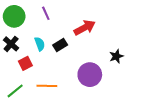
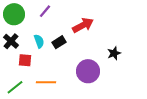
purple line: (46, 13) -> (45, 11), turned 64
red square: (25, 63) -> (25, 60), turned 32

